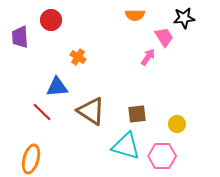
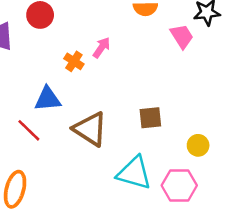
pink arrow: (148, 57) -> (102, 48), moved
brown square: (137, 114) -> (150, 118), moved

